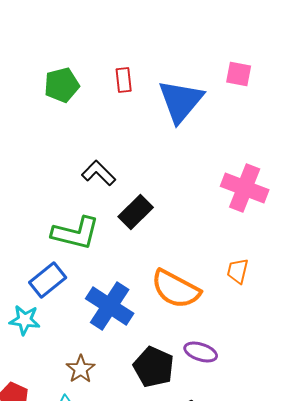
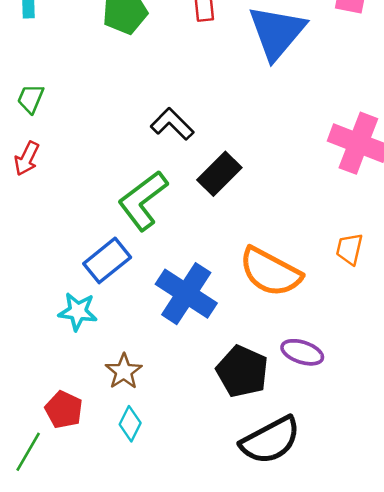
green L-shape: (76, 233) -> (143, 201), turned 129
brown star: (81, 369) -> (124, 371), moved

